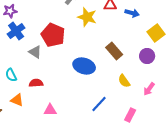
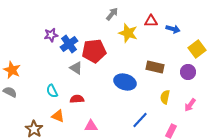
purple star: (10, 11) -> (51, 35), moved
blue cross: (16, 31) -> (69, 44), moved
red pentagon: (53, 35) -> (94, 51), turned -30
brown rectangle: (114, 51) -> (155, 67), turned -36
yellow semicircle: (124, 81) -> (165, 97), turned 48

